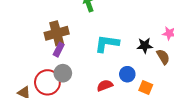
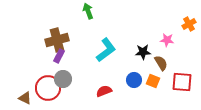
cyan L-shape: (107, 44) -> (106, 50), turned 135
blue circle: (127, 74) -> (134, 80), moved
orange square: (146, 88) -> (153, 81), moved

